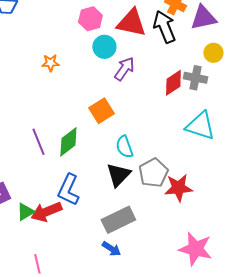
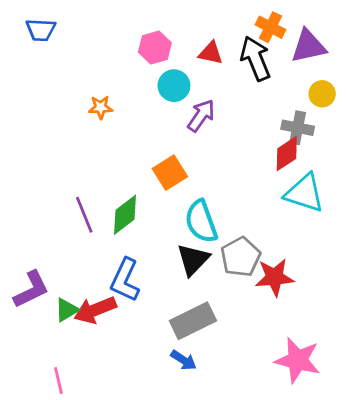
red triangle: (131, 23) -> (211, 53), size x0.6
red diamond: (173, 83) -> (287, 154), moved
cyan semicircle: (124, 147) -> (201, 222), size x1.4
pink line: (37, 264) -> (58, 381), moved

